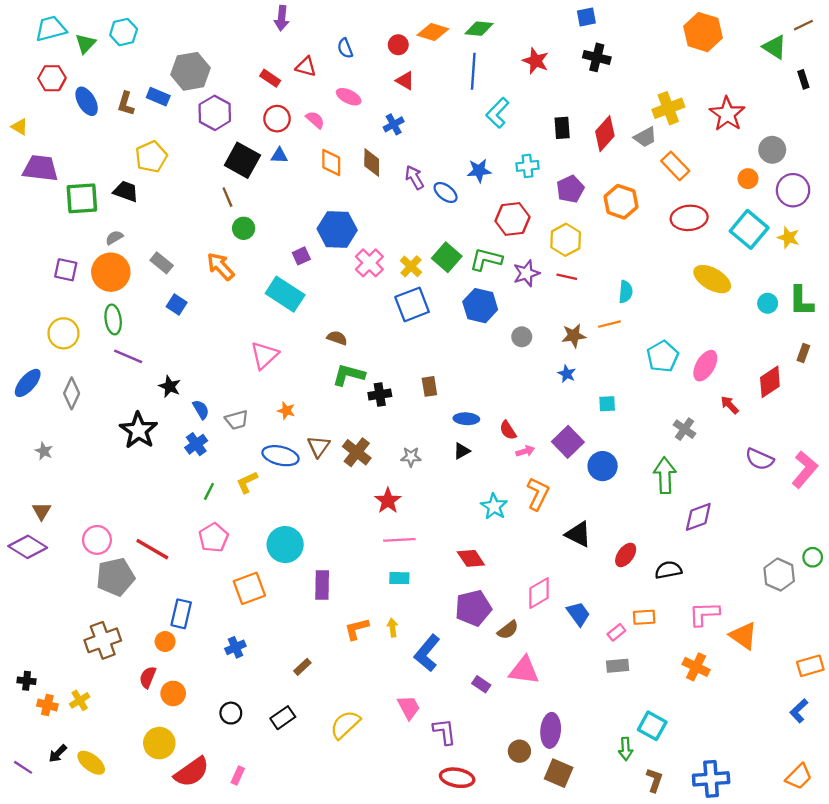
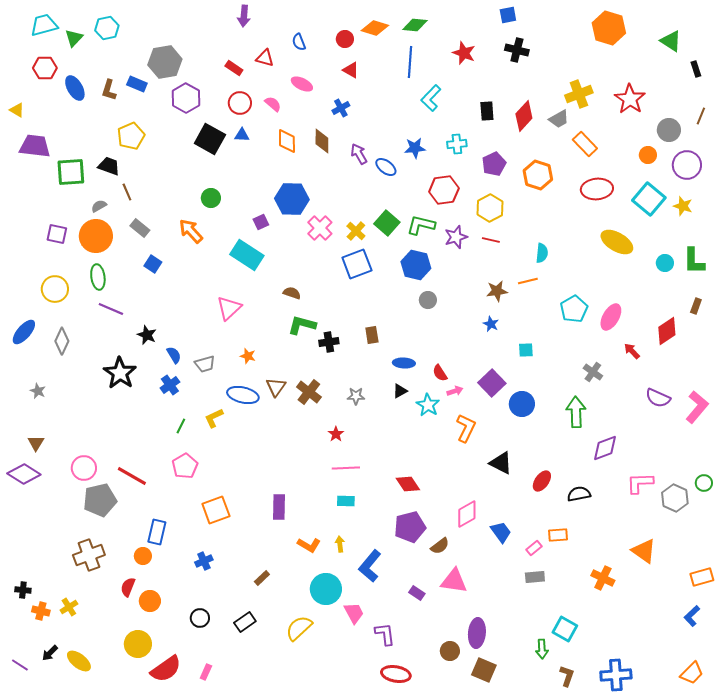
brown line: (803, 25) -> (701, 116), moved, turned -42
brown line: (227, 197) -> (127, 192), moved
gray circle: (522, 337) -> (428, 300), moved
red star: (388, 501) -> (336, 434), size x0.7
cyan star: (494, 506) -> (428, 405), moved
cyan circle: (285, 545) -> (326, 589), moved
pink L-shape: (704, 614) -> (640, 483), moved
orange L-shape: (357, 629) -> (309, 545), turned -135

